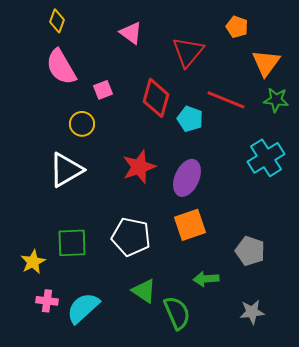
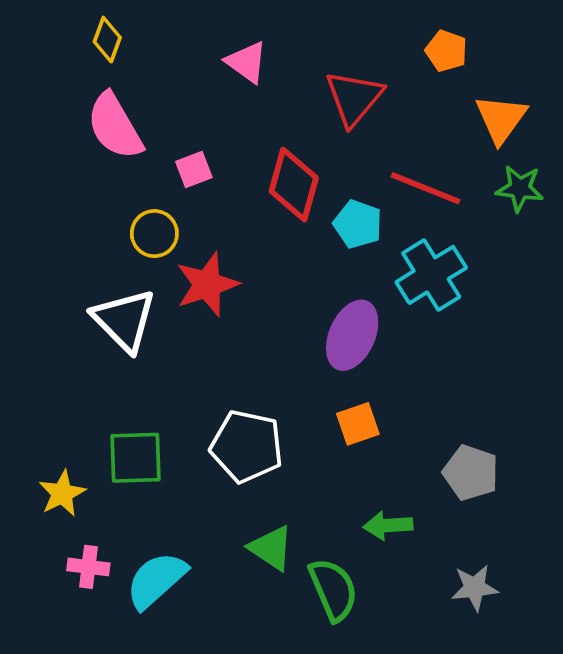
cyan cross: (266, 158) -> (431, 275), moved
red star: (139, 167) -> (207, 284), moved
white triangle: (66, 170) -> (124, 320), turned -45
orange square: (190, 225) -> (358, 424), size x0.7

